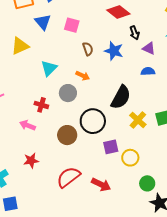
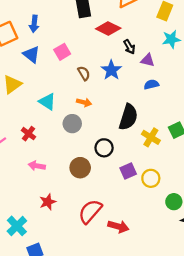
pink square: (72, 25) -> (62, 52), turned -35
blue star: (114, 51) -> (111, 70), turned 30
cyan triangle: (49, 68) -> (47, 102), turned -30
red cross: (41, 105) -> (28, 134), moved, turned 32
black circle: (93, 121) -> (104, 148), size x0.7
red arrow: (101, 185) -> (118, 226), moved

